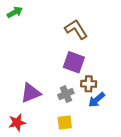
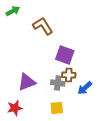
brown L-shape: (76, 29) -> (43, 26), moved
brown cross: (89, 84) -> (69, 75), moved
gray cross: (66, 94) -> (58, 83), turned 32

